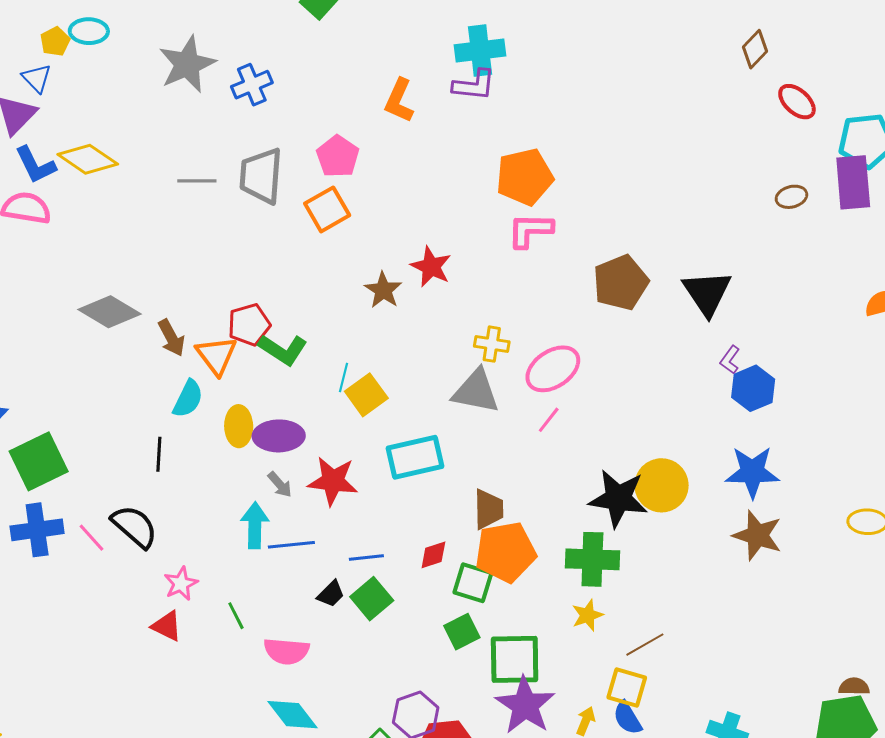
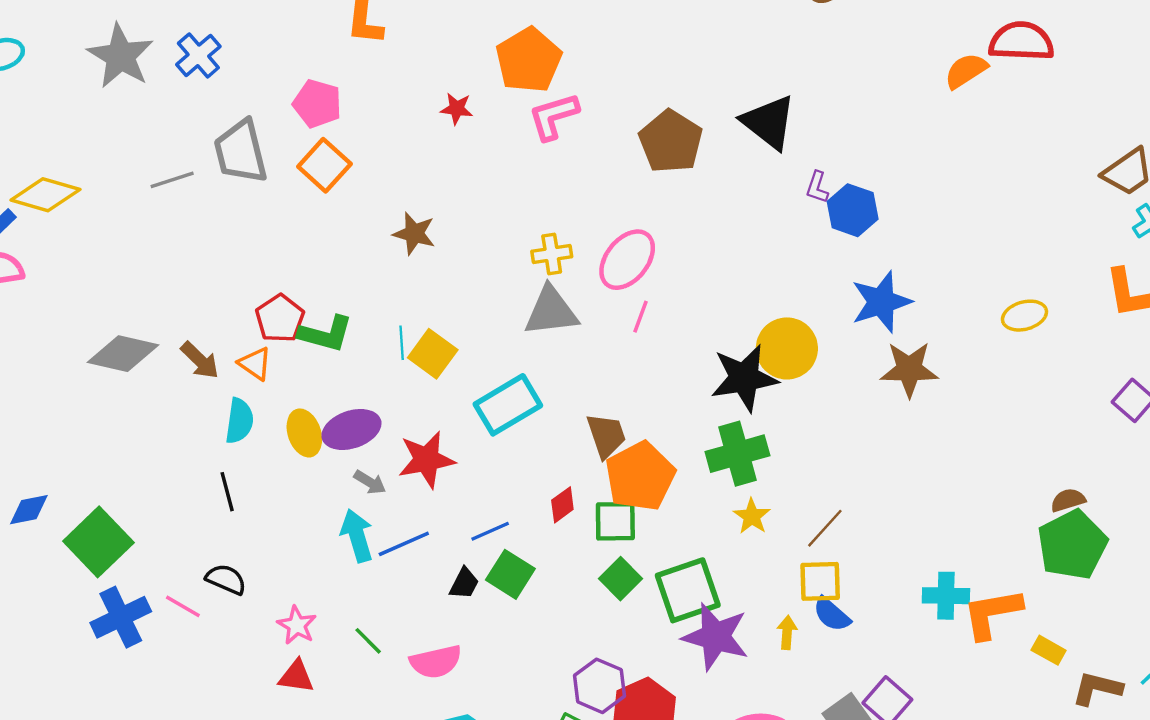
red star: (431, 267) -> (457, 109), moved, size x0.7
orange triangle: (216, 355) -> (255, 363), size x0.7
black semicircle: (134, 526) -> (226, 579), size x0.7

